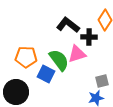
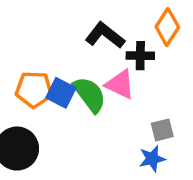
pink triangle: (77, 54) -> (120, 84), turned 42
blue square: (46, 74) -> (61, 93), moved

